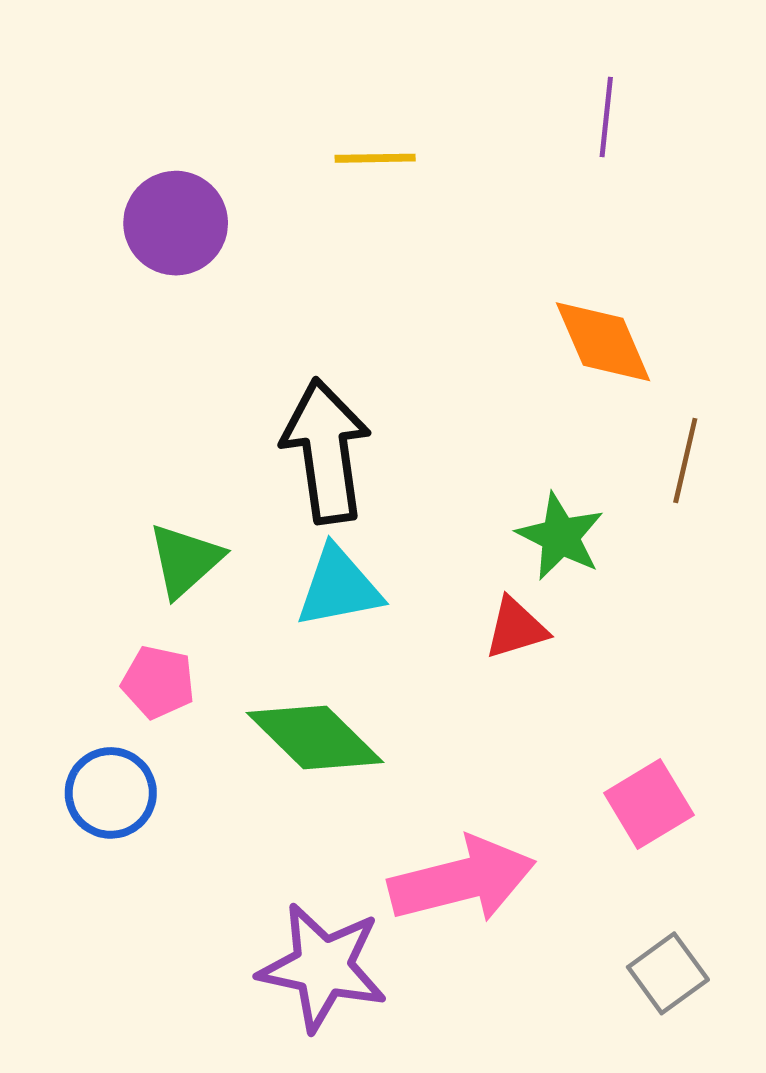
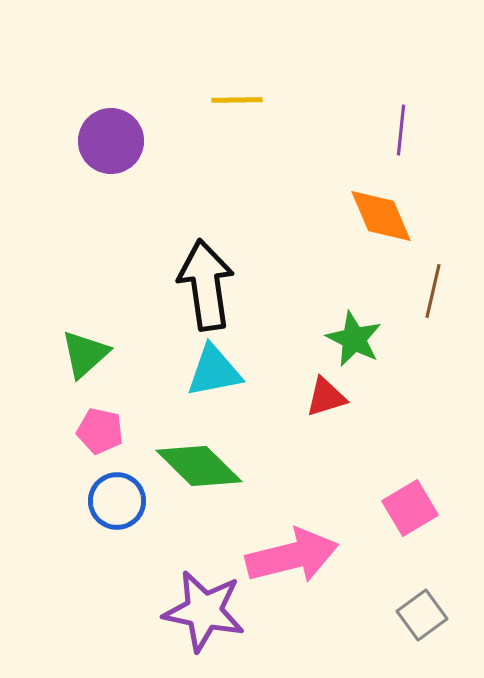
purple line: (606, 117) -> (401, 130), moved
green triangle: (185, 560) -> (85, 354), moved
blue circle: (111, 793) -> (117, 501), moved

